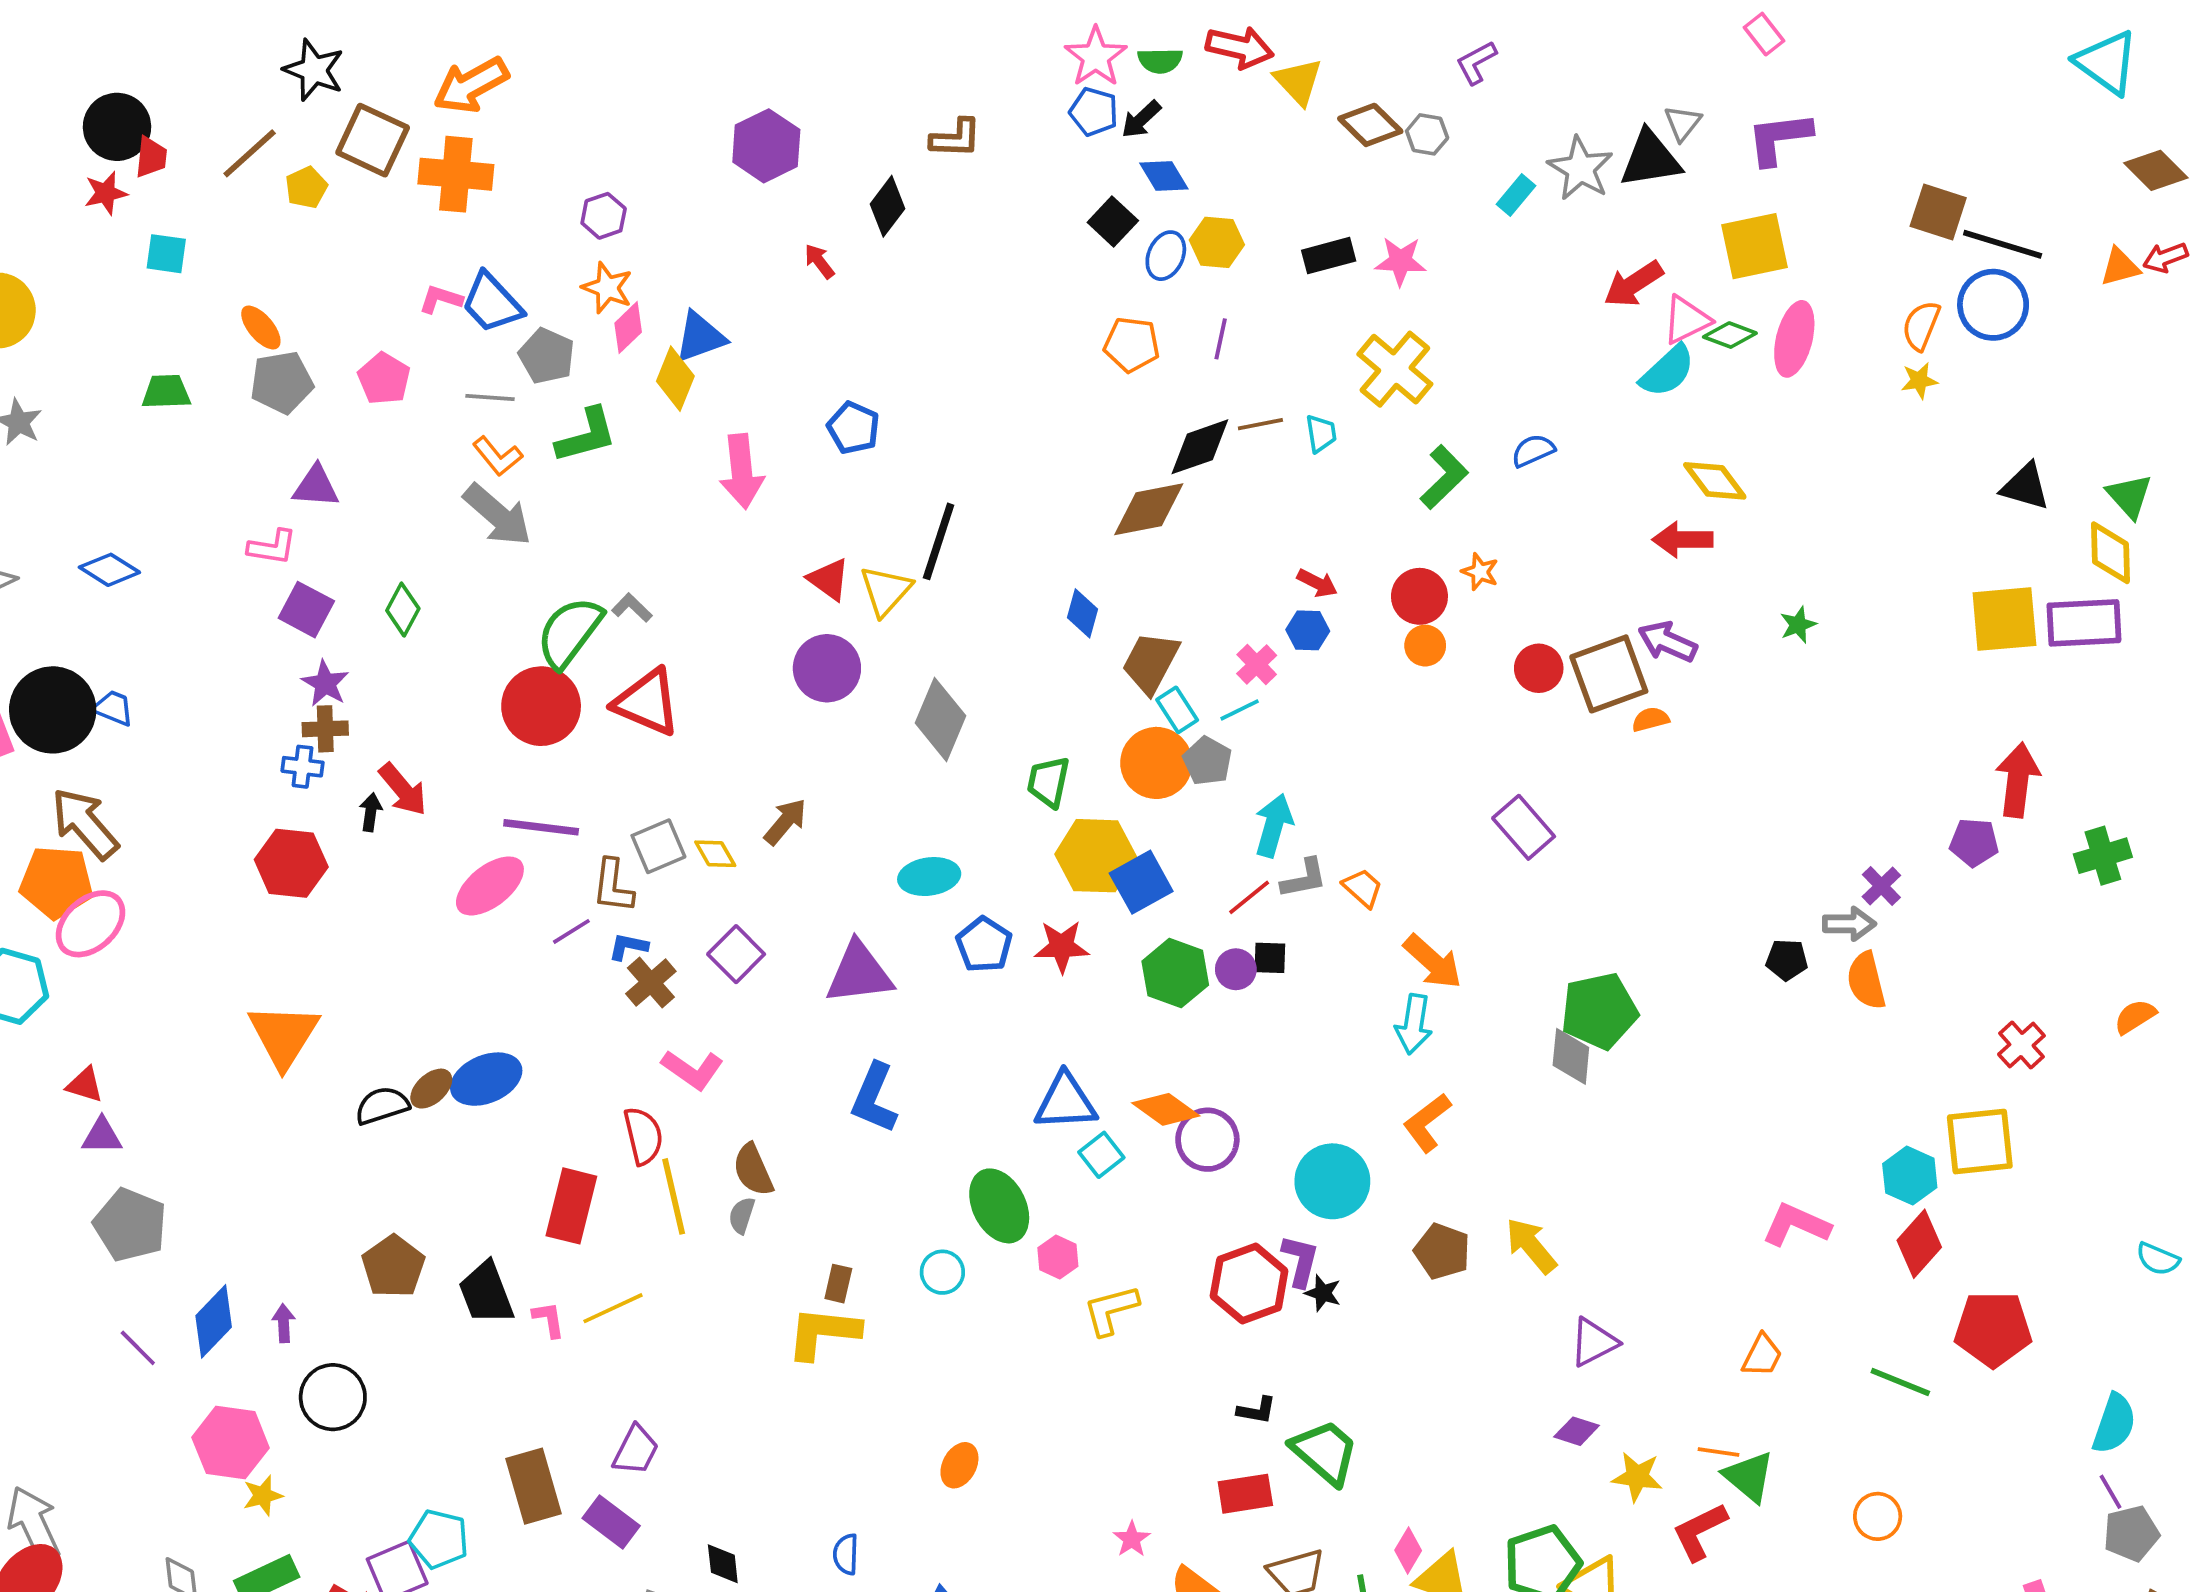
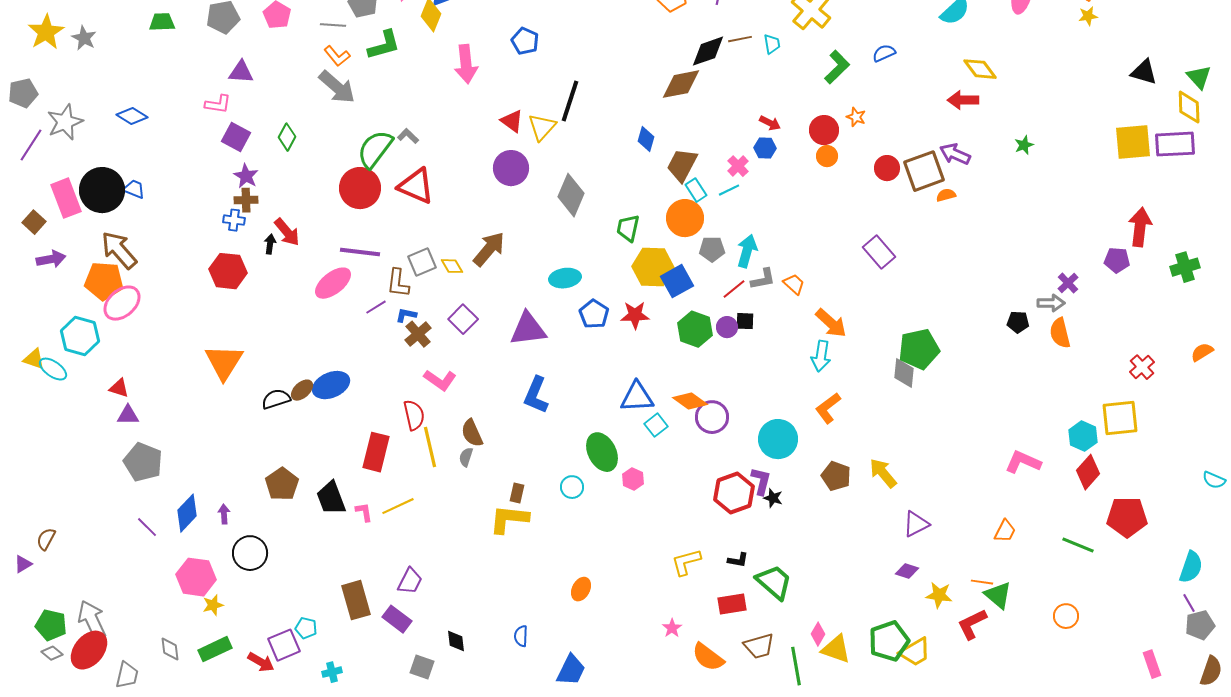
gray pentagon: (1207, 761) -> (712, 249), moved, turned -30
brown arrow: (785, 822) -> (489, 249), size x1.4
yellow L-shape: (1111, 1310) -> (686, 562), moved
cyan pentagon: (439, 1539) -> (306, 628), size x0.7

